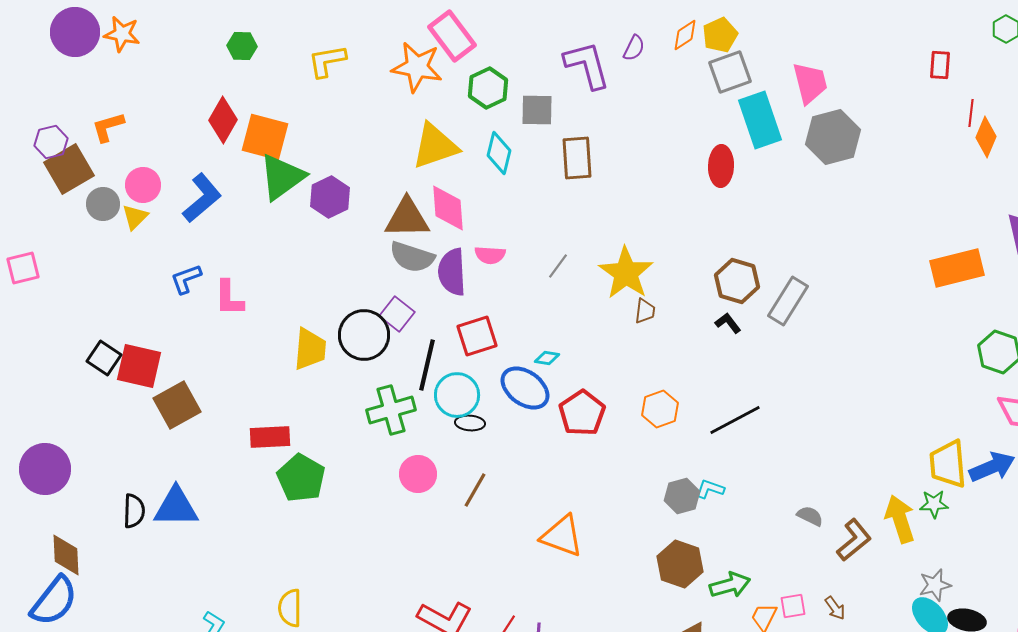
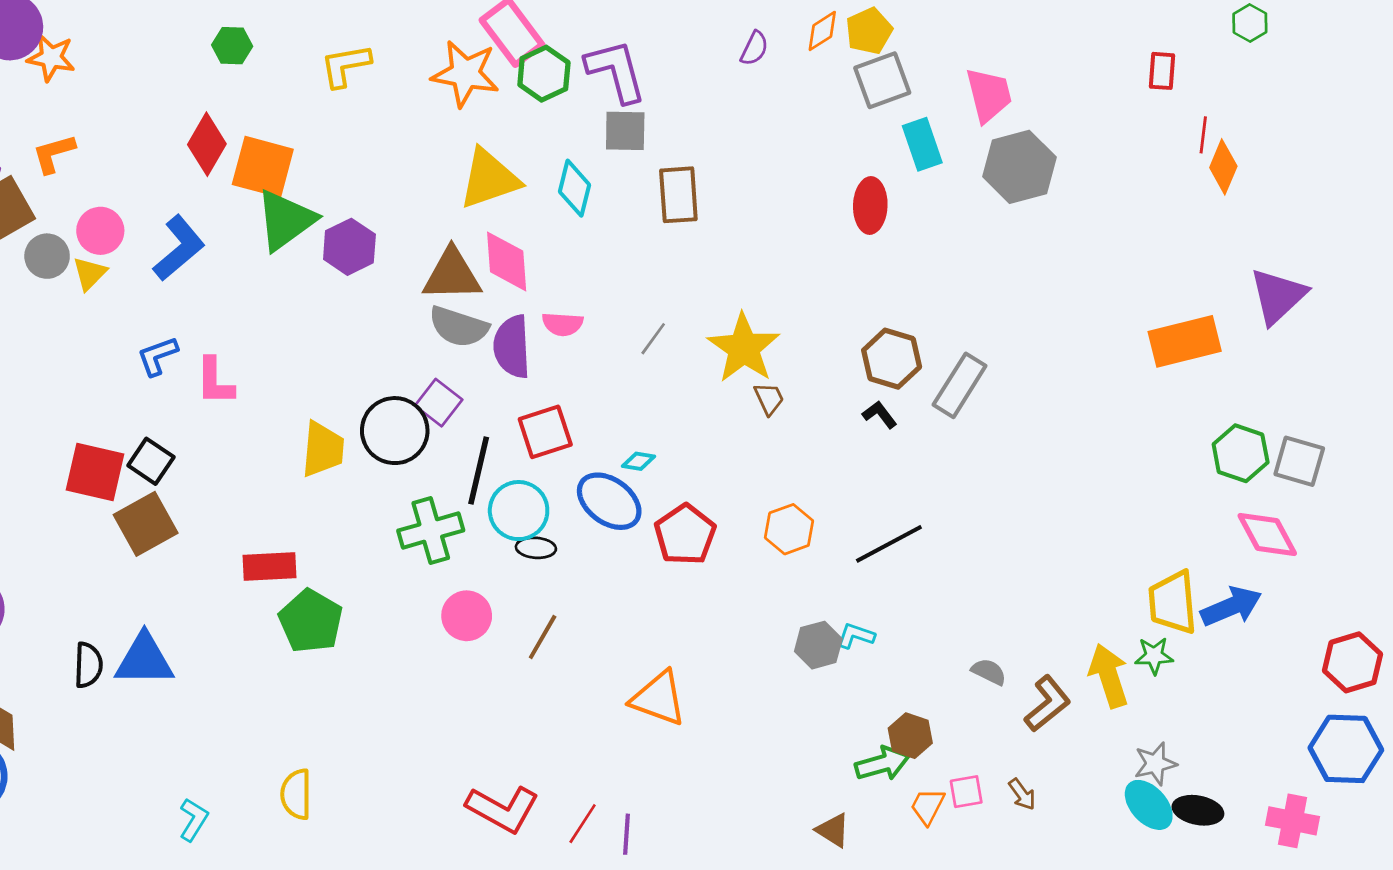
orange star: (122, 34) -> (51, 58), moved
purple L-shape: (587, 65) -> (616, 71), moved
green hexagon: (488, 88) -> (544, 74), moved
cyan rectangle: (760, 120) -> (922, 144), size x0.7
brown trapezoid: (645, 311) -> (769, 399), turned -32
black square: (104, 358) -> (151, 461), moved
brown hexagon: (680, 564) -> (910, 736), moved, size x0.7

